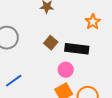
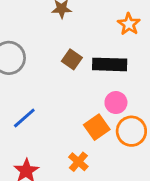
pink circle: (66, 70) -> (116, 103), moved

